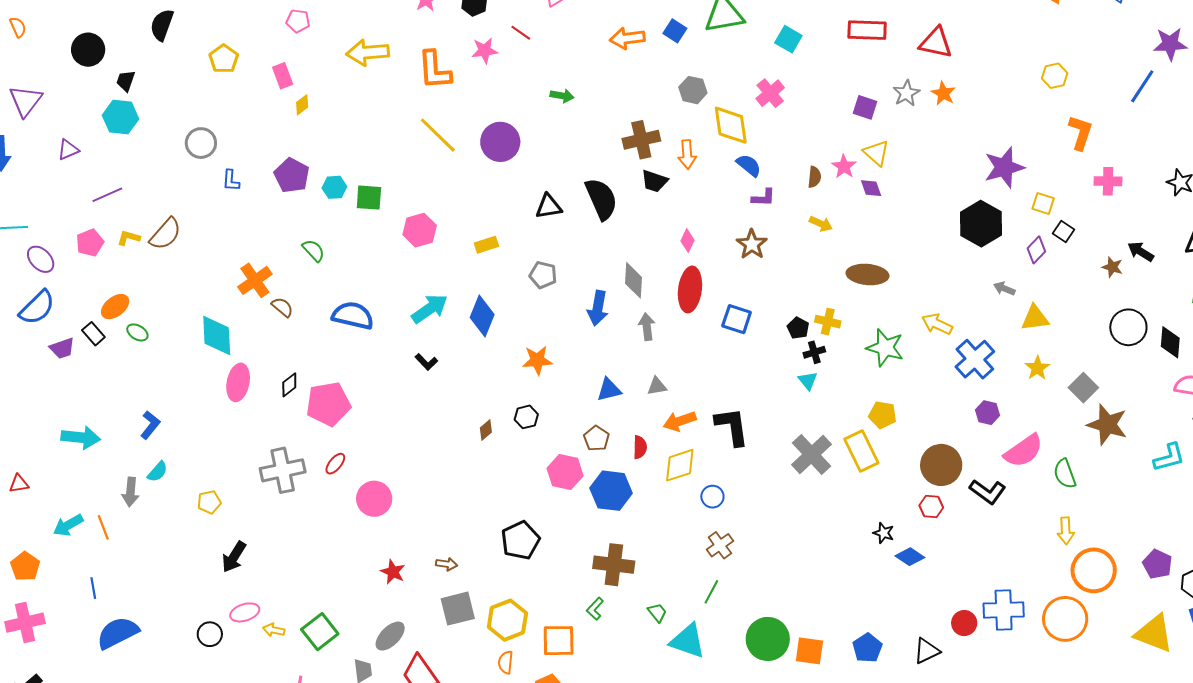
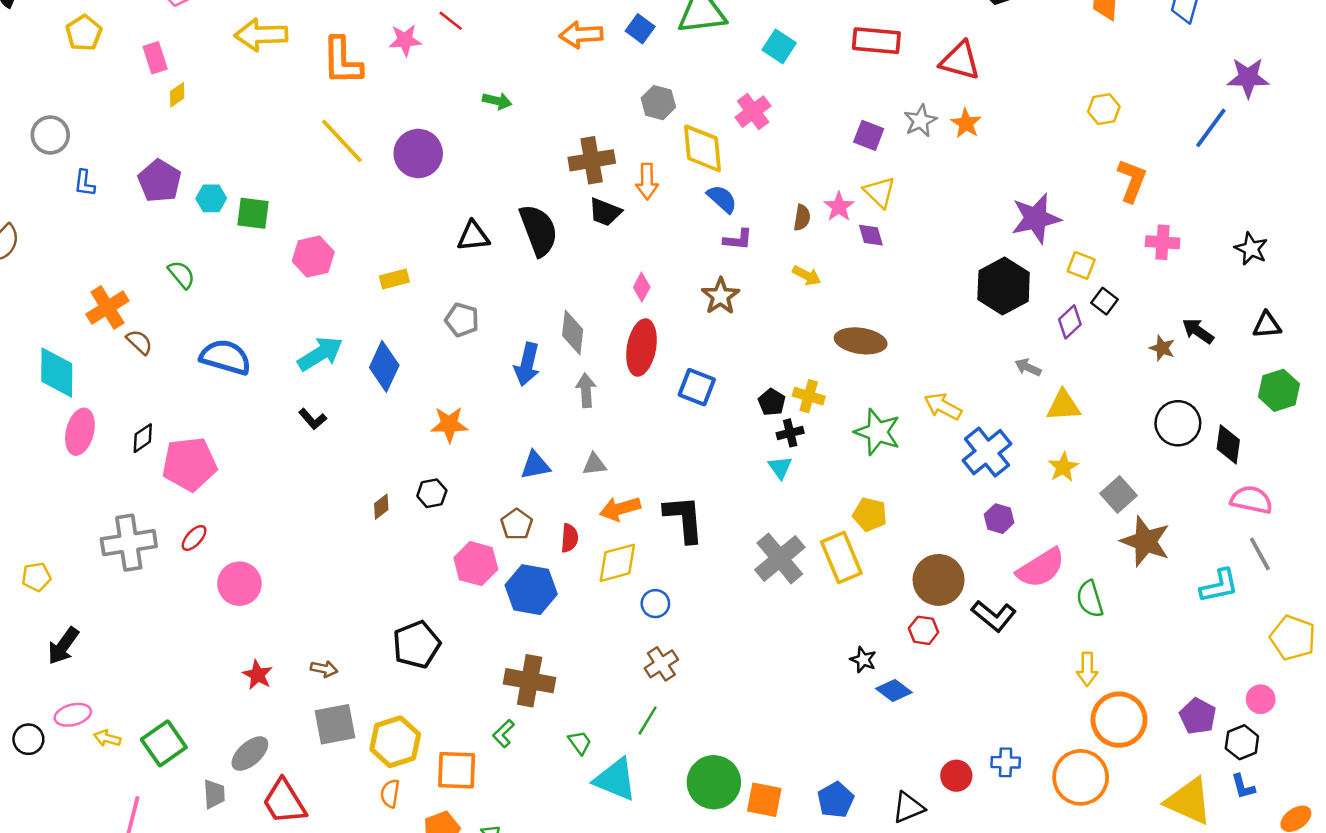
blue cross: (1004, 610) -> (1006, 762), size x0.6

